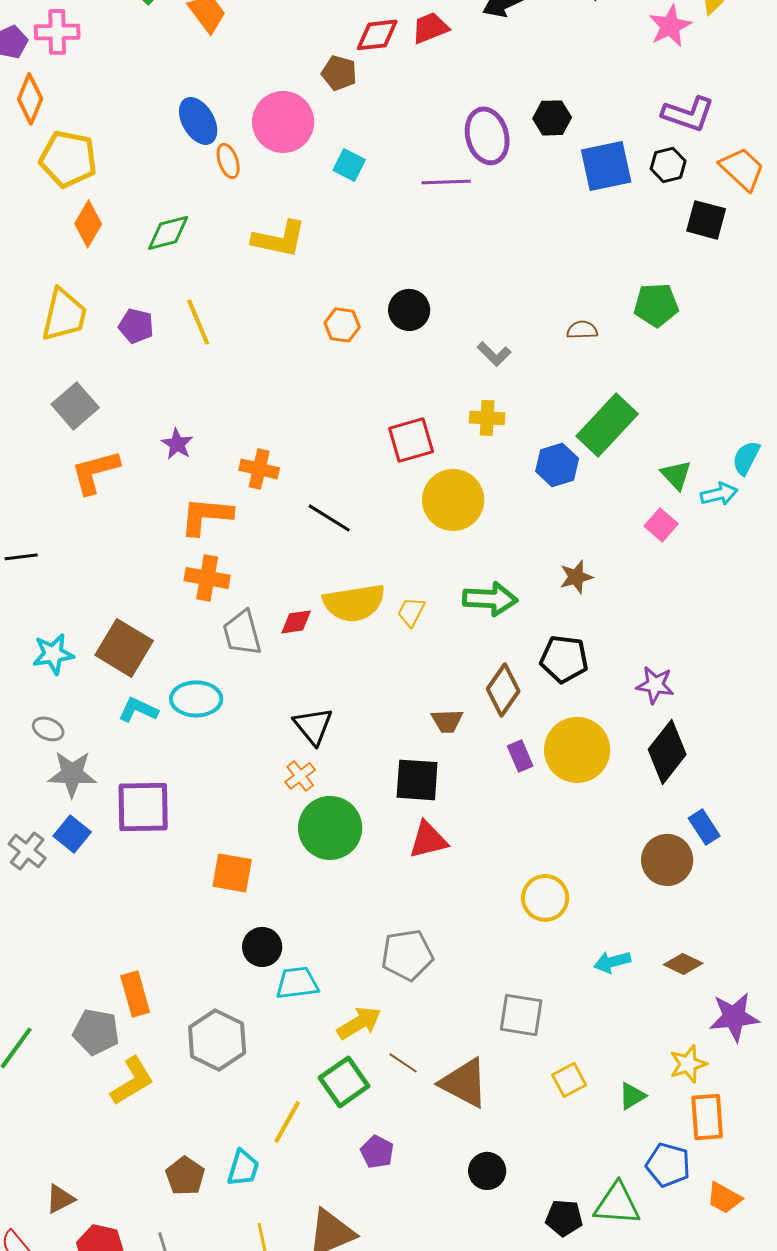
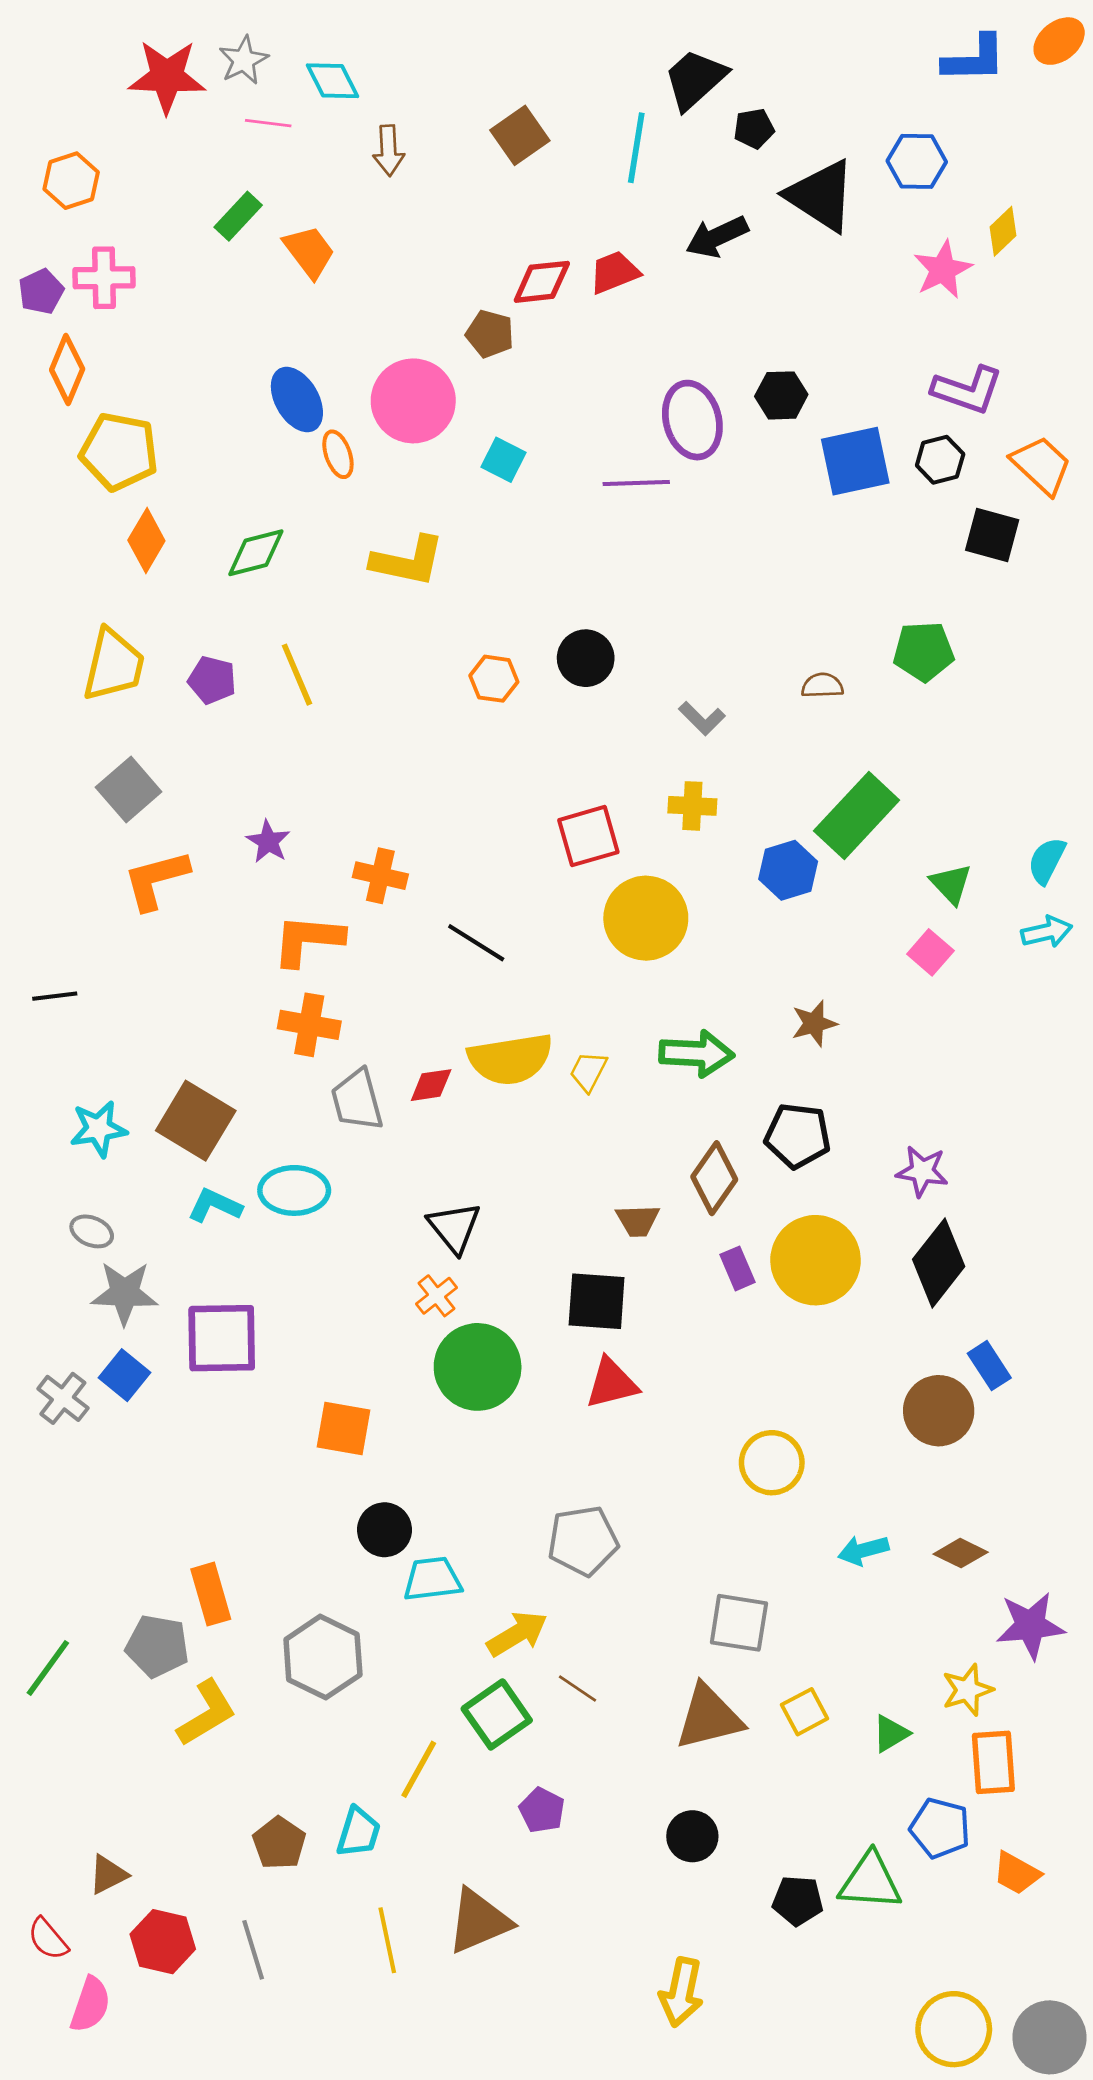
cyan arrow: (719, 494) -> (1047, 932), moved
brown triangle: (464, 1083) -> (709, 1717), moved, turned -42

